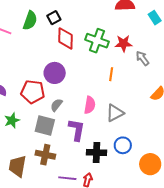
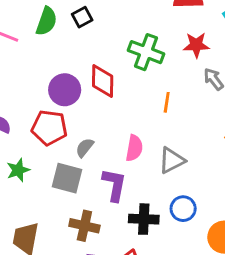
red diamond: (66, 38) -> (103, 81), moved
red star: (124, 43) -> (196, 45), moved
purple circle: (55, 73) -> (65, 90), moved
brown cross: (45, 155) -> (84, 226), moved

